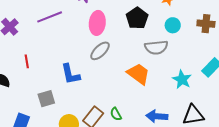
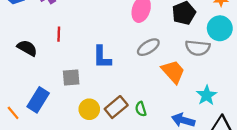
cyan circle: (173, 25) -> (220, 28), size x1.5
gray ellipse: (100, 51) -> (148, 47), moved
cyan star: (182, 79) -> (207, 95), moved

